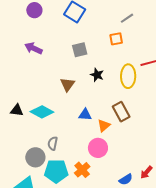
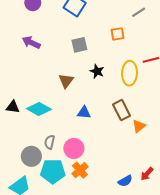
gray line: (127, 18) -> (139, 12), moved
orange triangle: (104, 126) -> (139, 126), moved
pink circle: (98, 148) -> (74, 148), moved

